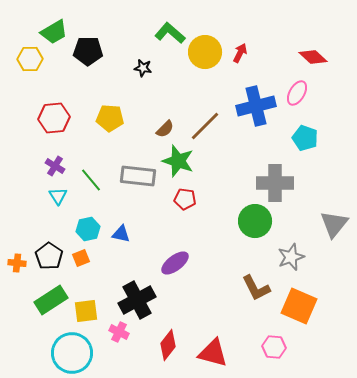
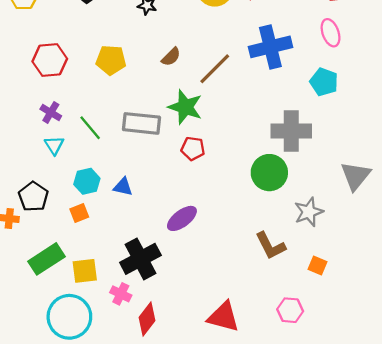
pink ellipse: (297, 93) -> (331, 33), moved, turned -50
brown semicircle: (165, 129) -> (171, 57), moved
black pentagon: (49, 256) -> (33, 197), moved
orange square: (299, 306) -> (317, 265), size x0.5
red diamond: (168, 345) -> (147, 319), moved

